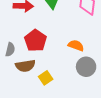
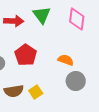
brown semicircle: (25, 66) -> (14, 91), moved

